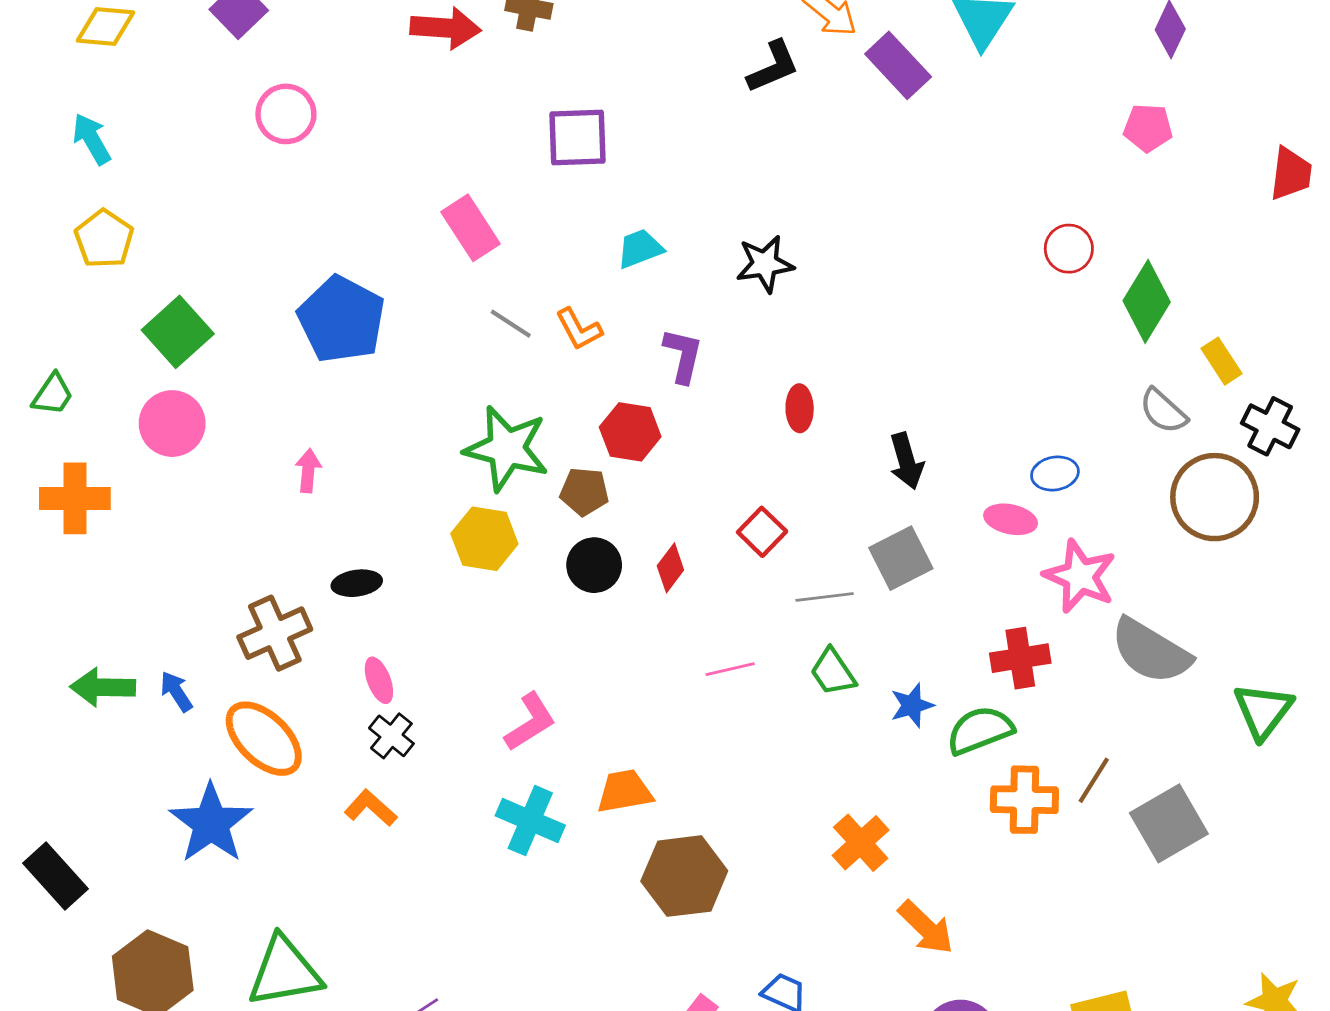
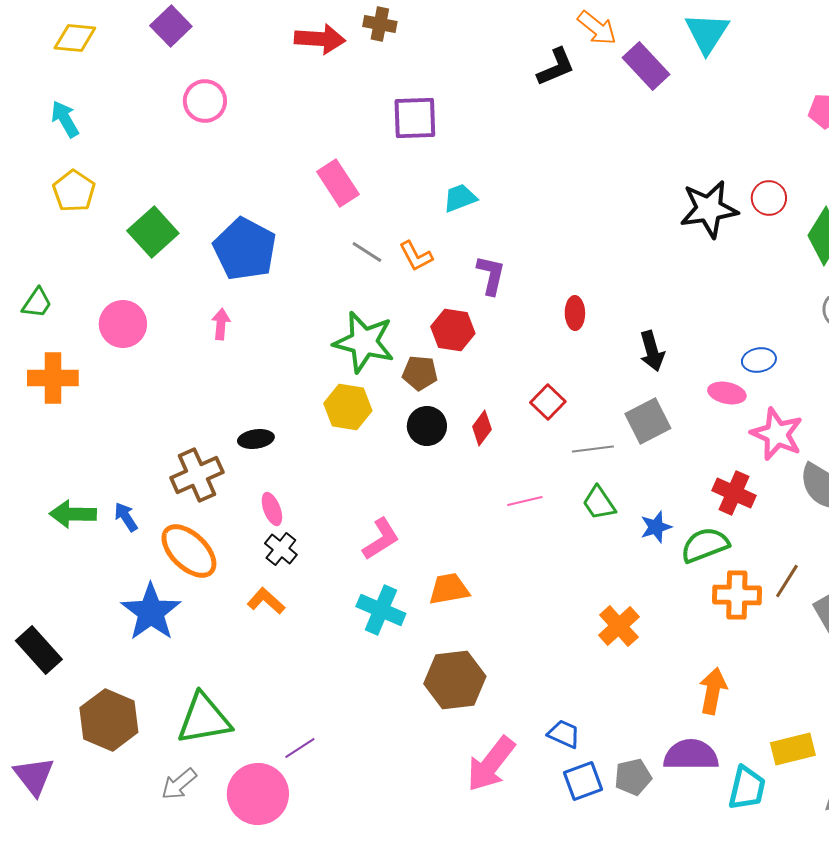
black star: (765, 264) -> (709, 209), moved, size x1.4
green square: (178, 332) -> (153, 232), moved
pink arrow: (308, 471) -> (221, 324), moved
red cross: (1020, 658) -> (734, 493), turned 33
brown hexagon: (684, 876) -> (455, 680), moved
orange arrow: (926, 927) -> (713, 691), moved, turned -123

